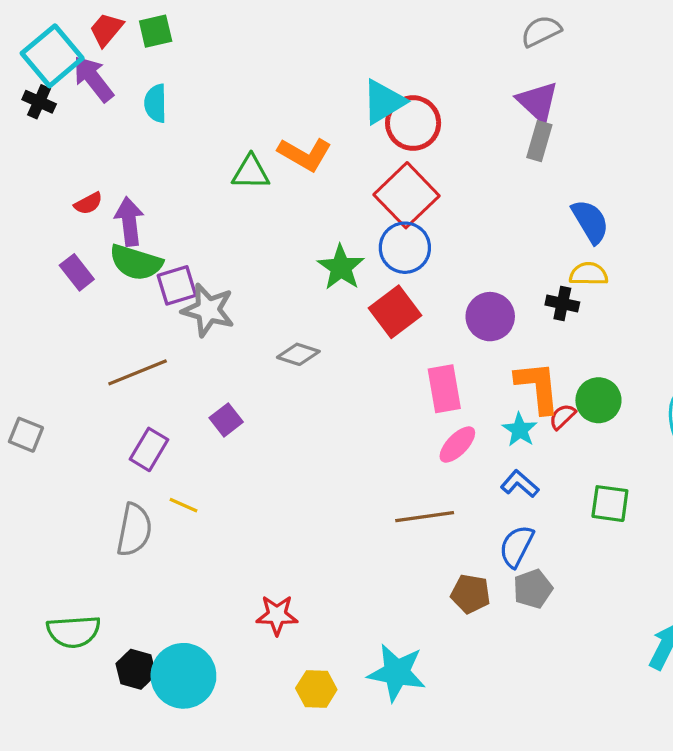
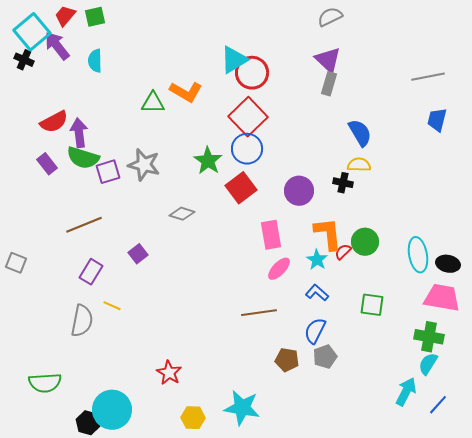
red semicircle: (88, 203) -> (54, 122), size x1.6
gray star: (208, 310) -> (144, 165), moved
red star: (277, 615) -> (169, 373), turned 30
black hexagon: (136, 669) -> (88, 423), moved

